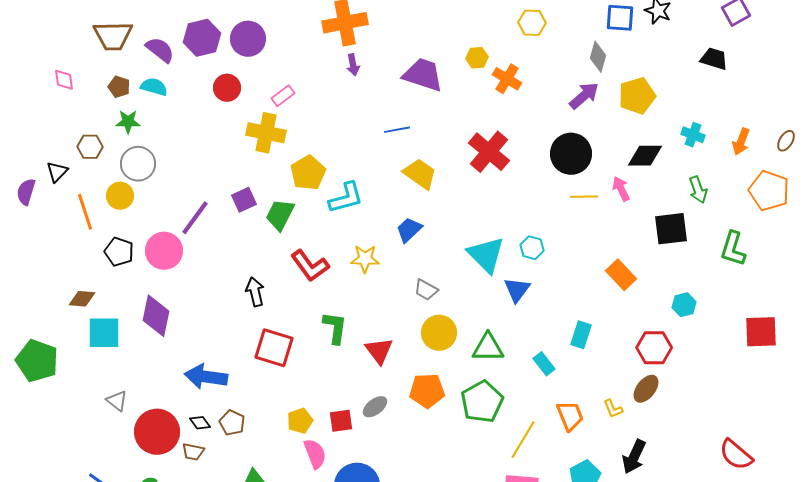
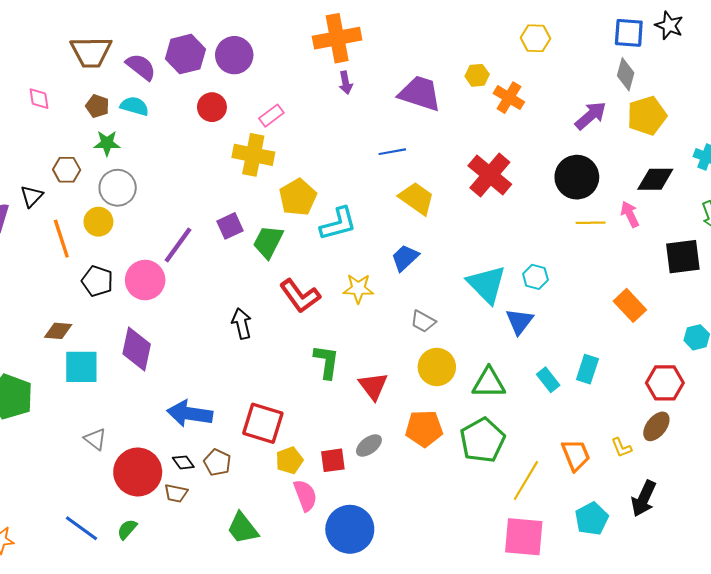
gray diamond: (598, 57) -> (626, 74), moved
red square: (274, 348) -> (263, 423), moved
cyan rectangle: (544, 364) -> (548, 380), moved

